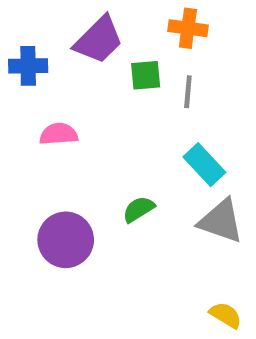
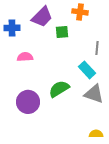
gray line: (188, 92) -> (97, 48), moved
green semicircle: (139, 209) -> (59, 89), size x1.5
yellow semicircle: (226, 315) -> (96, 134), turned -32

